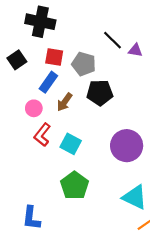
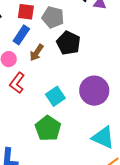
black pentagon: (100, 93) -> (68, 43), turned 30
cyan square: (71, 144) -> (55, 96), moved, turned 30

